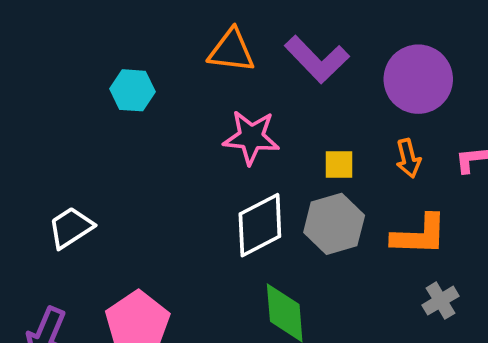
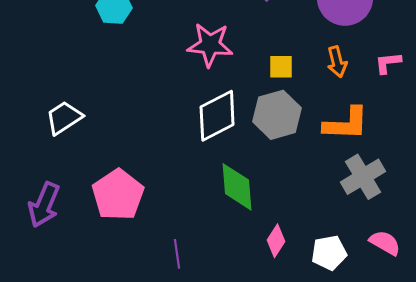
gray cross: (440, 301) -> (363, 177), size x1.5

